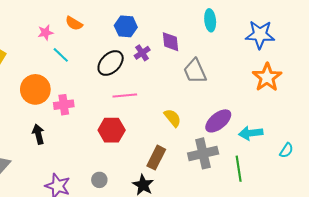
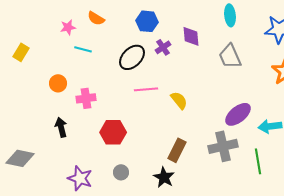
cyan line: (61, 55) -> (83, 49), turned -30
gray trapezoid: (195, 71) -> (230, 56), moved
orange circle: (35, 89) -> (58, 83), size x0.6
yellow semicircle: (173, 118) -> (179, 100), moved
red hexagon: (112, 130) -> (113, 132), moved

